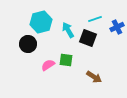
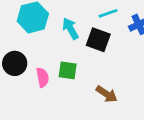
black circle: (28, 44) -> (15, 63), moved
pink semicircle: (48, 65) -> (43, 77), turned 112

